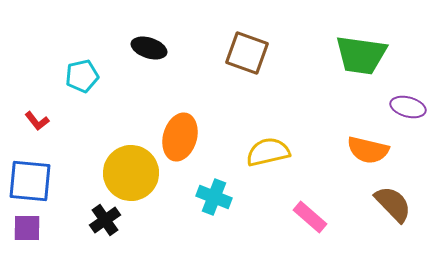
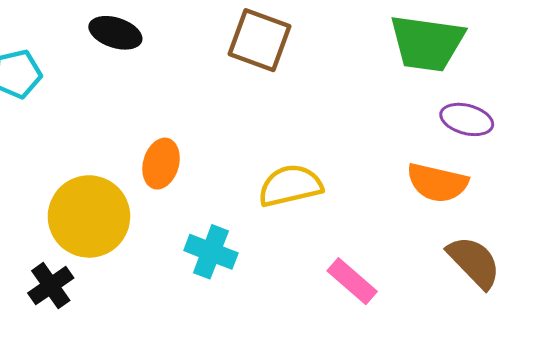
purple ellipse: (408, 107) -> (467, 119), moved
orange ellipse: (180, 137) -> (161, 164), size x0.7

